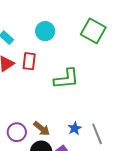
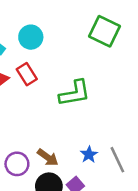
cyan circle: (45, 31) -> (31, 37), moved
red rectangle: (29, 61) -> (27, 74), turned -36

